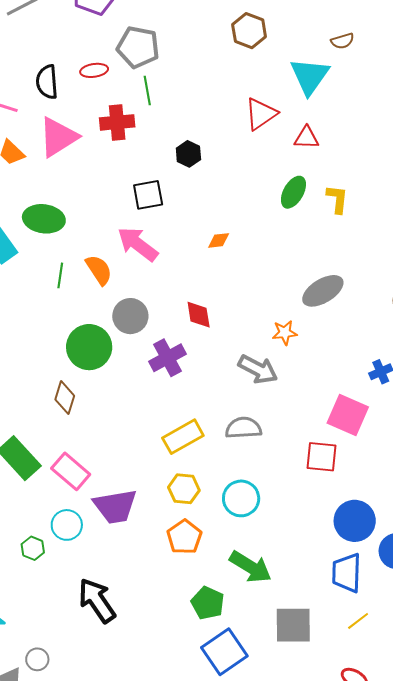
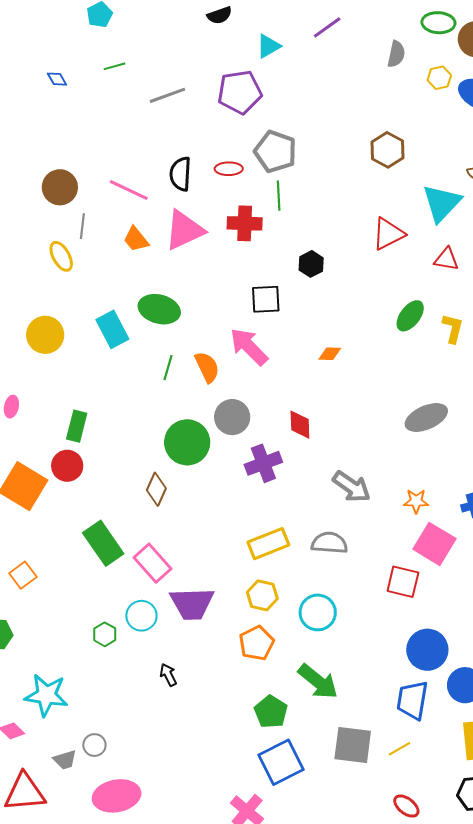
red triangle: (306, 138) -> (446, 259), moved
orange star: (285, 333) -> (416, 501), moved
black arrow: (97, 600) -> (168, 675), moved, size x0.5
yellow line: (358, 621) -> (400, 749), moved

